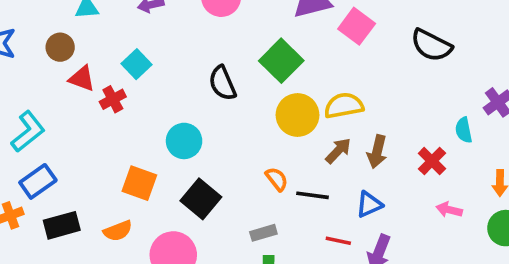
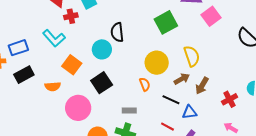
black semicircle: (222, 83) -> (117, 32), moved
yellow semicircle: (344, 106) -> (192, 56), turned 65
yellow circle: (297, 115) -> (157, 63), moved
cyan L-shape: (28, 132) -> (54, 38), moved, turned 70
black line: (312, 195) -> (171, 100), moved
black rectangle: (62, 225) -> (24, 75), turned -30

